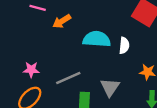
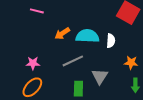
orange arrow: (62, 21) -> (62, 33), moved
gray line: (68, 78) -> (73, 61), moved

